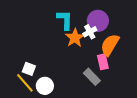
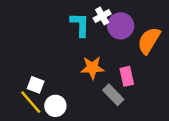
white cross: (90, 32) -> (102, 16), moved
orange star: (75, 38) -> (92, 68), moved, turned 30
orange semicircle: (110, 45) -> (149, 41), moved

